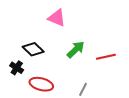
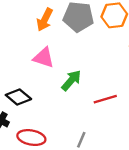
green arrow: (76, 50) -> (71, 80), moved

